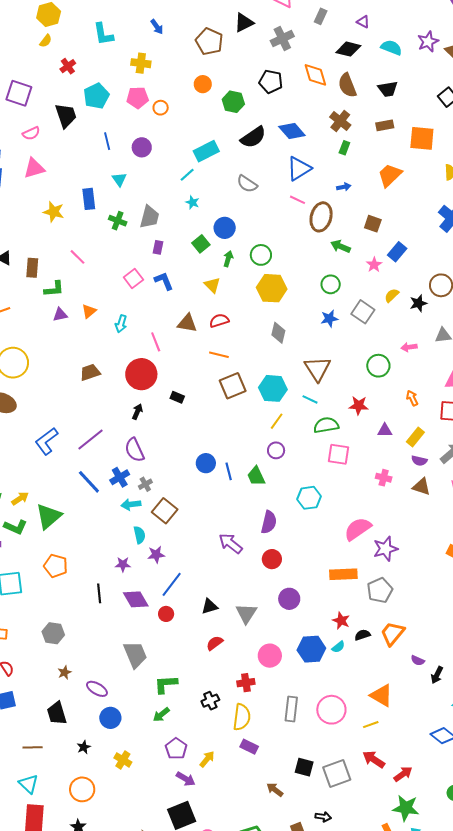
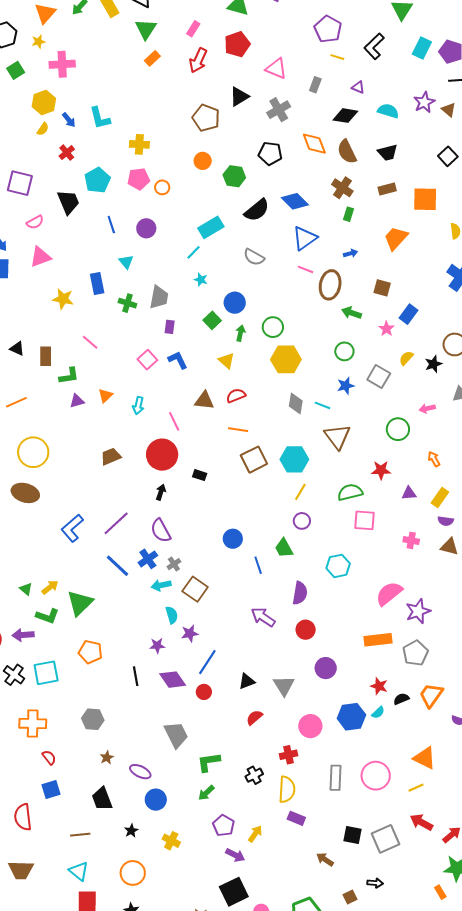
blue arrow: (157, 27) -> (69, 120), moved
cyan line: (310, 399) -> (322, 405), moved
blue line: (229, 471) -> (258, 565), moved

